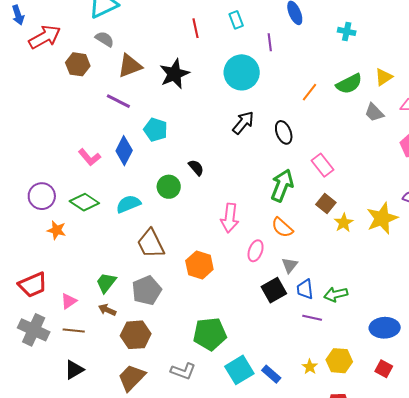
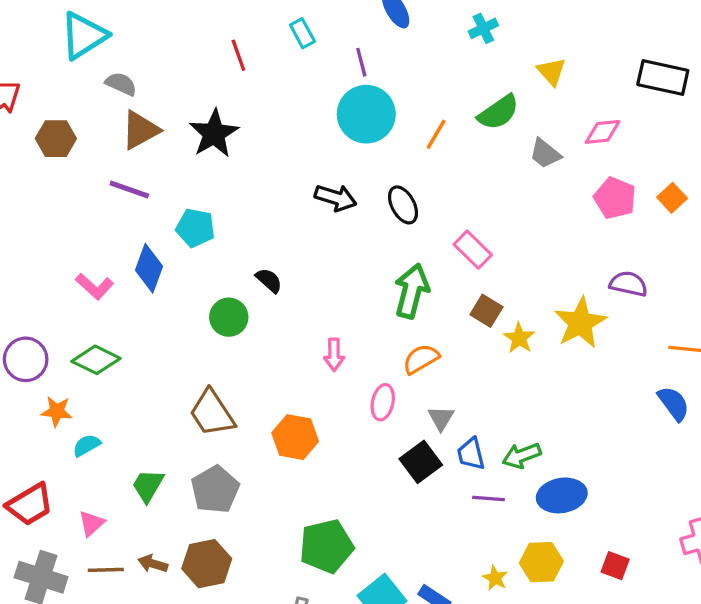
cyan cross: (347, 31) -> (483, 28), turned -30
gray semicircle: (105, 39) -> (121, 84), moved
cyan circle: (242, 72) -> (366, 114), moved
yellow triangle: (384, 77) -> (551, 71), moved, turned -30
black arrow: (243, 123) -> (336, 198), turned 75
cyan semicircle: (128, 204) -> (87, 445), moved, size x0.7
pink arrow: (230, 218) -> (334, 355), size x0.7
orange semicircle: (282, 228) -> (421, 359), turned 115
brown arrow: (107, 310) -> (153, 564), moved
blue ellipse: (385, 328) -> (562, 495), moved

